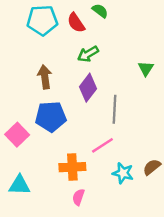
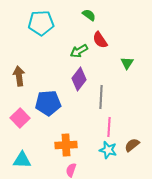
red semicircle: (76, 23) -> (100, 40), moved
brown arrow: (45, 77) -> (19, 76), moved
pink line: (102, 145) -> (109, 127), moved, turned -54

